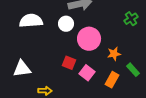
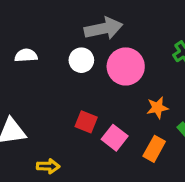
white semicircle: (31, 21) -> (26, 55), size x0.6
pink circle: (89, 39) -> (126, 66), moved

